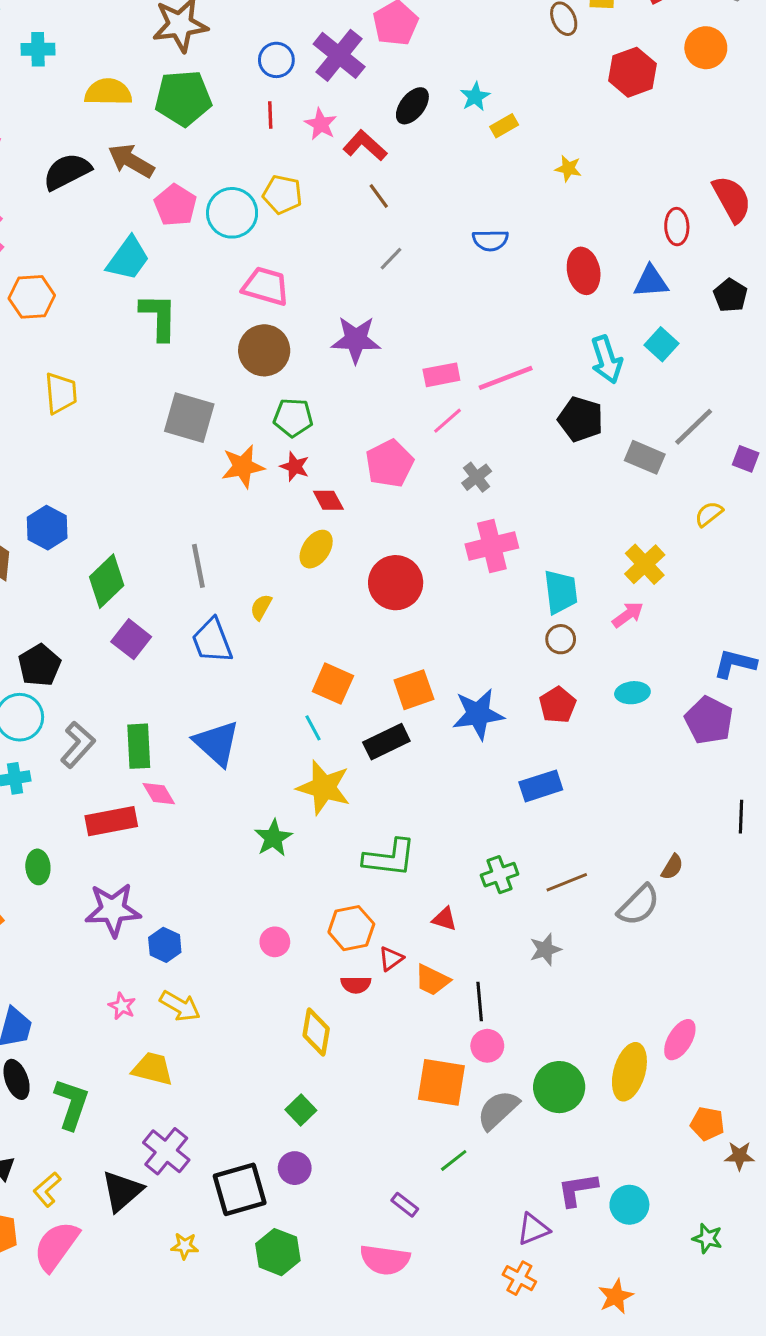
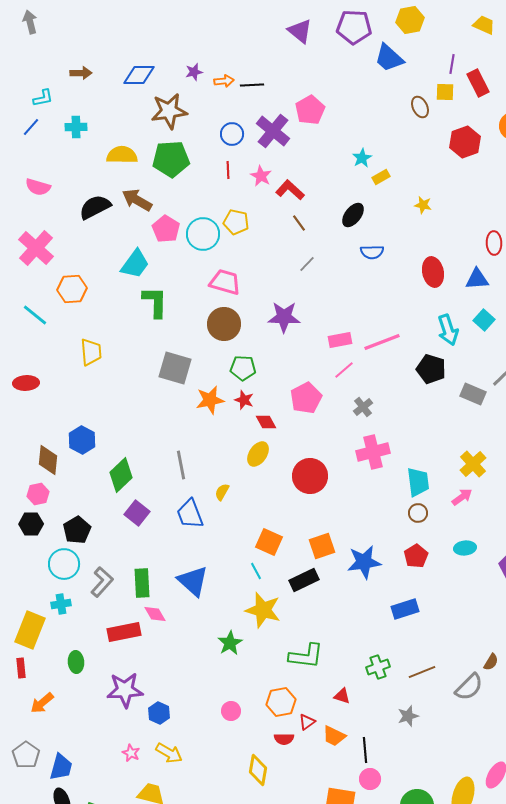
black ellipse: (412, 106) -> (353, 215), moved

